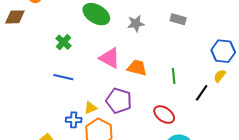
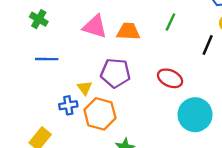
green line: (174, 76) -> (170, 22), moved, turned 42
yellow triangle: (90, 108) -> (85, 88), turned -32

